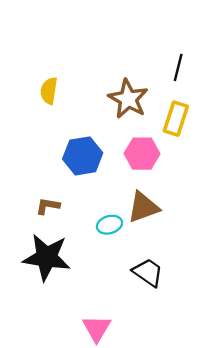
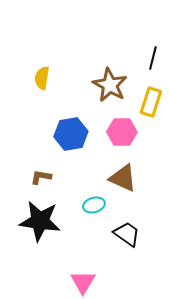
brown triangle: (143, 207) -> (123, 178), turned 44
cyan ellipse: (109, 225) -> (94, 205), moved

